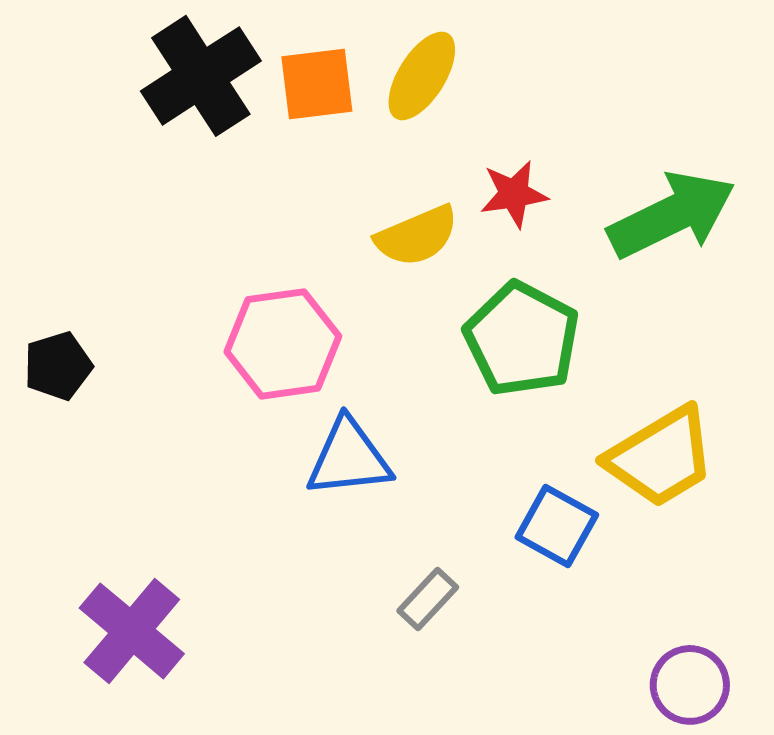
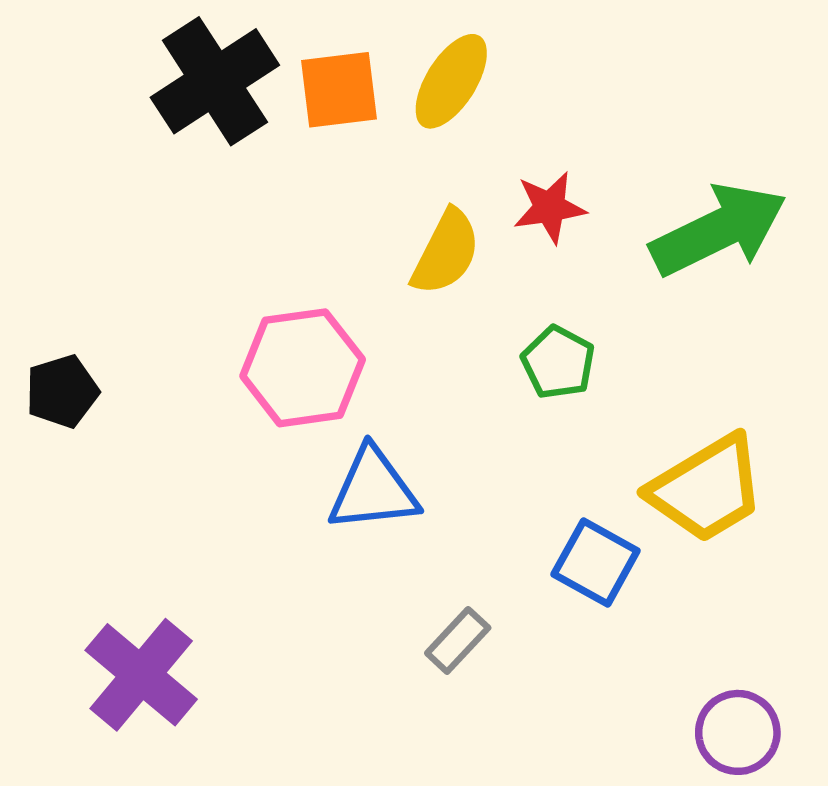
yellow semicircle: (417, 236) -> (446, 252), turned -40
green pentagon: (522, 339) -> (558, 362), size x0.6

